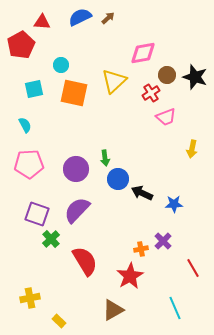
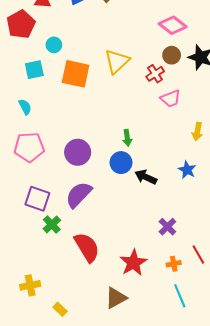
pink diamond: (143, 53) -> (173, 25), moved, turned 48
cyan circle: (61, 65) -> (54, 45), moved
green arrow: (105, 158) -> (127, 138), moved
blue star: (174, 204) -> (187, 170), moved, turned 30
orange cross: (141, 249) -> (174, 264), moved

